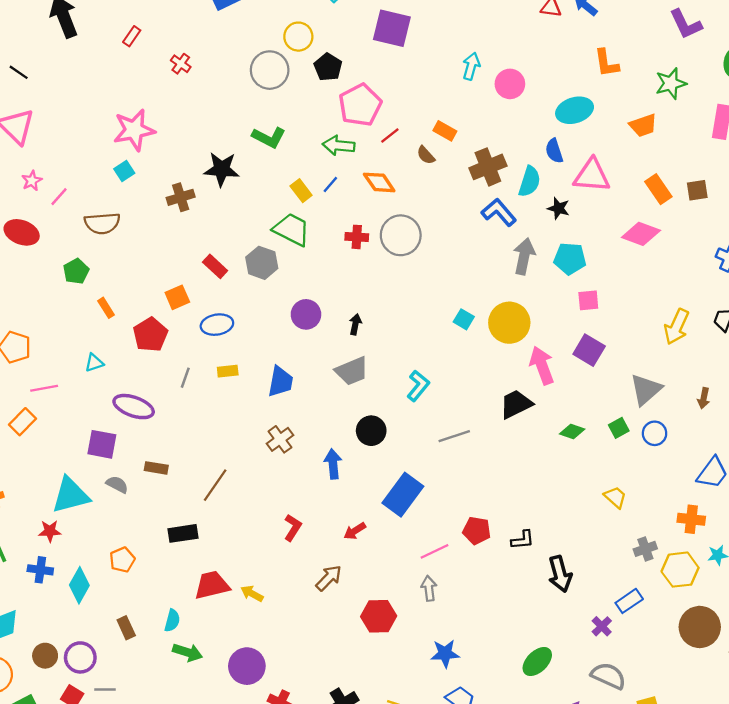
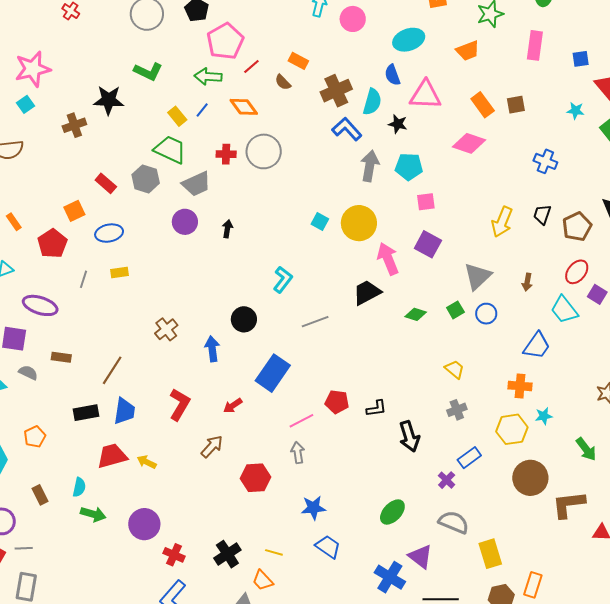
gray trapezoid: (352, 371) -> (196, 184), moved
blue trapezoid: (280, 381) -> (124, 411), moved
red L-shape: (293, 528) -> (180, 404), size x1.4
gray cross: (645, 549) -> (457, 410), moved

